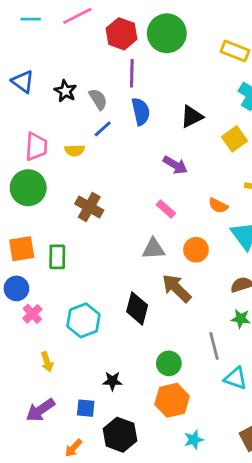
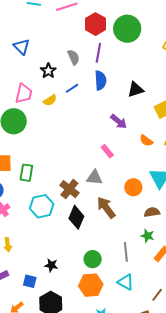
black star: (65, 91) -> (48, 71), moved
gray semicircle: (98, 99) -> (74, 57), moved
yellow semicircle: (75, 150) -> (50, 100), turned -40
orange semicircle: (218, 206) -> (146, 141), moved
brown cross: (89, 207) -> (69, 189), moved
orange circle: (196, 250) -> (133, 187), moved
cyan hexagon: (83, 320) -> (42, 206), moved
cyan triangle: (236, 378) -> (126, 282), moved

